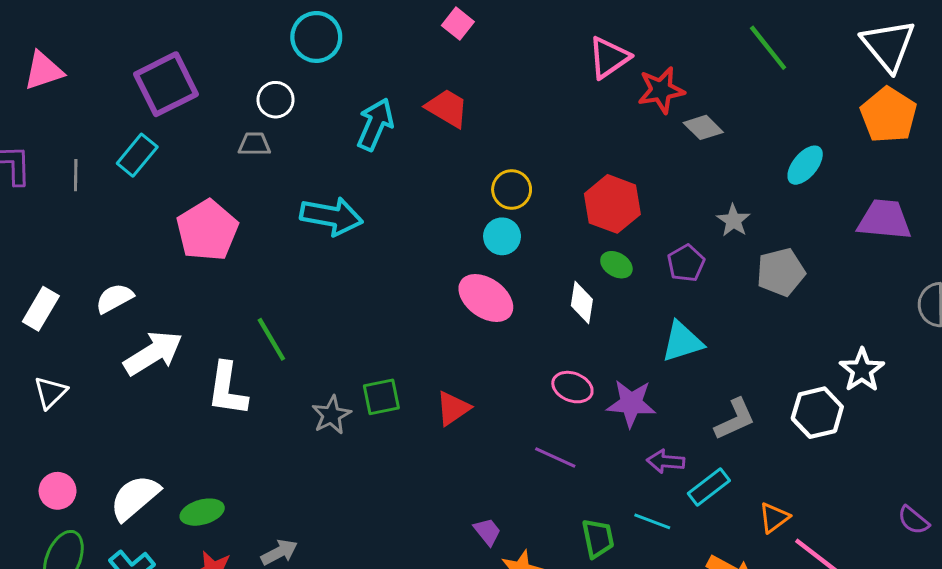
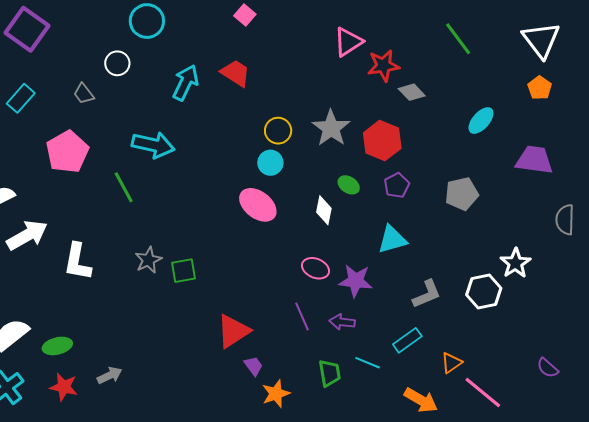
purple square: (166, 84) -> (27, 29), moved, turned -30
orange pentagon: (888, 115) -> (540, 88), size x0.6
gray trapezoid: (254, 144) -> (84, 94), moved, turned -130
red hexagon: (612, 204) -> (382, 141), moved
gray star: (733, 220) -> (331, 128), moved, size x1.6
green line: (271, 339) -> (124, 187), moved
red triangle: (453, 408) -> (233, 331), moved, size x1.4
gray star: (331, 415) -> (148, 260), moved
purple line: (555, 457) -> (302, 316), turned 40
purple arrow: (666, 461) -> (342, 322), moved

